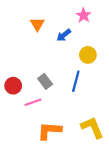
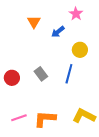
pink line: (33, 102) -> (19, 118), moved
yellow L-shape: (92, 127) -> (84, 116), turned -40

